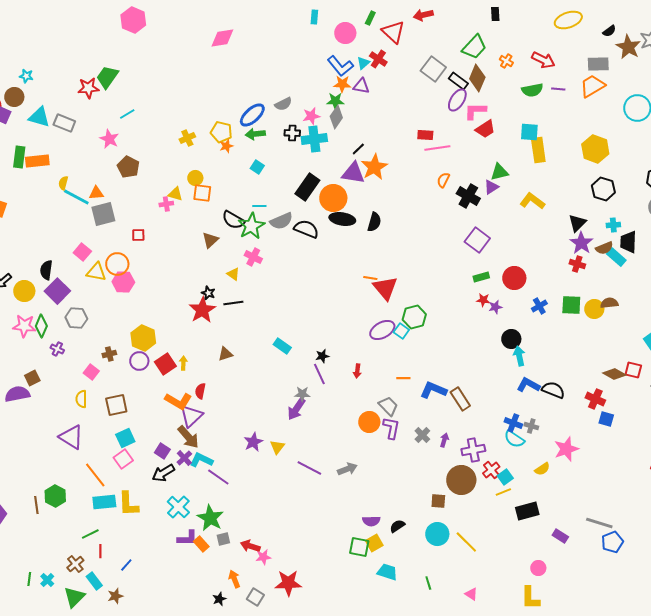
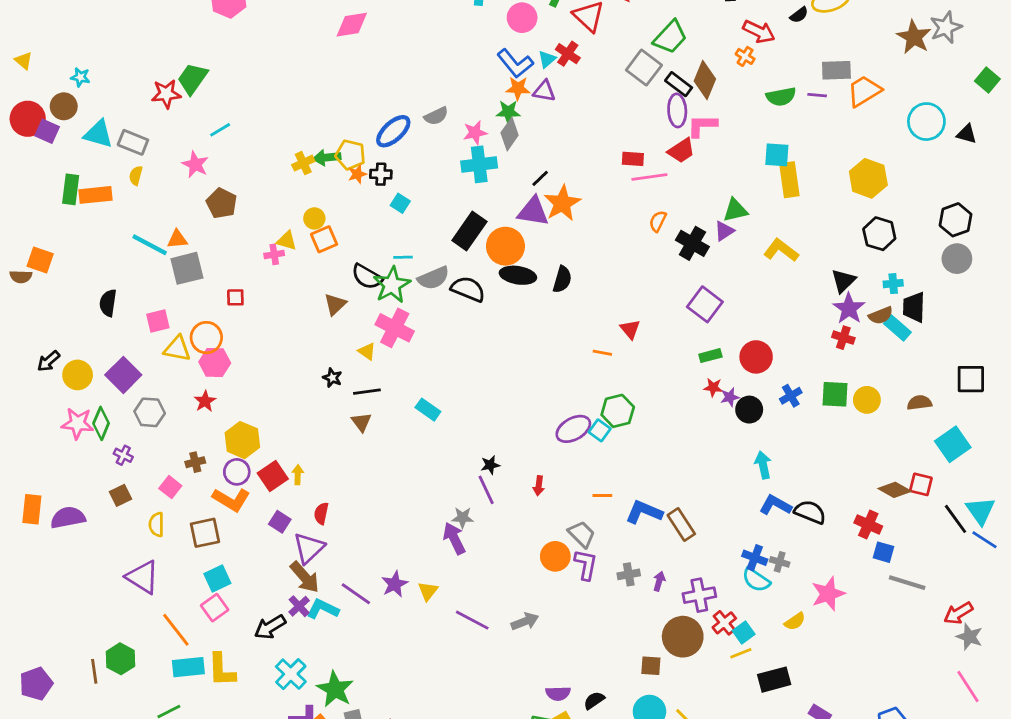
black semicircle: (609, 31) -> (799, 15), moved
green trapezoid: (474, 47) -> (670, 37), moved
red arrow: (543, 60) -> (759, 32), moved
gray rectangle: (598, 64) -> (836, 70), moved
purple ellipse: (457, 100) -> (677, 110), turned -35
red trapezoid: (485, 129) -> (681, 151), moved
black cross: (292, 133) -> (381, 174), moved
green arrow: (255, 134) -> (327, 158), moved
yellow semicircle: (63, 183) -> (136, 176), moved
orange square: (202, 193) -> (324, 239), turned -30
pink square: (82, 252) -> (158, 321), turned 36
pink cross: (253, 257) -> (395, 328), size x1.5
black semicircle: (46, 270) -> (108, 303), moved
orange line: (370, 278) -> (602, 353), moved
red triangle: (385, 288) -> (630, 329), moved, size x0.6
brown semicircle: (609, 303) -> (920, 403), moved
red star: (202, 310) -> (205, 401), moved, size x0.6
black circle: (511, 339) -> (749, 410), moved
cyan rectangle: (282, 346) -> (428, 410), moved
brown triangle: (225, 354) -> (361, 422), moved, turned -49
brown square: (32, 378) -> (120, 495), moved
orange L-shape: (178, 401) -> (231, 500), moved
purple arrow: (296, 409) -> (454, 538), turned 120
gray cross: (422, 435) -> (629, 574), turned 35
purple square: (162, 451) -> (280, 522), moved
purple line: (218, 477) -> (356, 594), moved
gray line: (599, 523) -> (907, 583), moved

